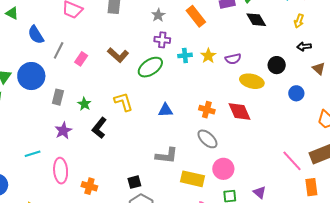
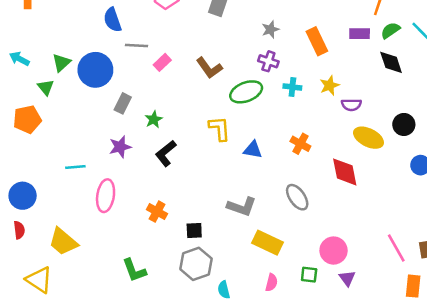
gray line: (59, 50) -> (136, 46), turned 54
yellow star: (208, 56) -> (330, 85), moved
yellow L-shape: (124, 102) -> (220, 129), moved
orange cross: (207, 110) -> (300, 144), moved
pink circle: (223, 169) -> (334, 251), moved
orange cross: (89, 186) -> (157, 212), moved

